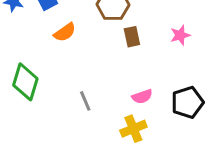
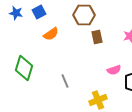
pink semicircle: (142, 97) -> (114, 70), moved

